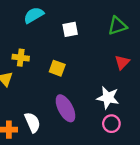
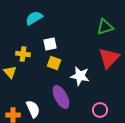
white square: (70, 29) -> (50, 44), moved
red triangle: (122, 62) -> (109, 58), size x1.6
white star: (108, 98) -> (80, 76), moved

